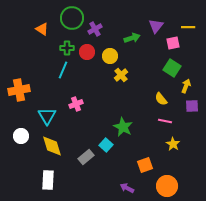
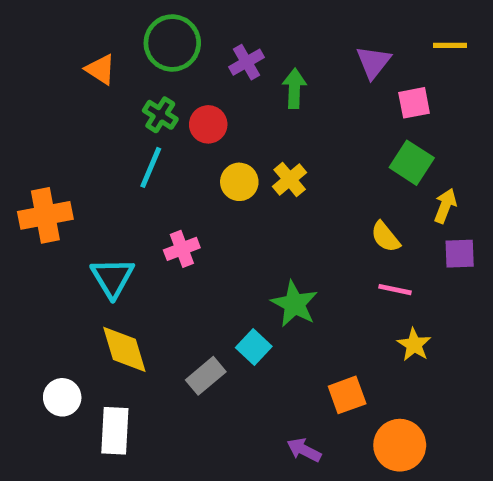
yellow line: (188, 27) -> (450, 45), moved
purple cross: (95, 29) -> (246, 62), moved
green arrow: (132, 38) -> (294, 88), moved, turned -70
green cross: (67, 48) -> (160, 115), turned 32
yellow circle: (110, 56) -> (239, 182), moved
white circle: (21, 136) -> (62, 397), moved

